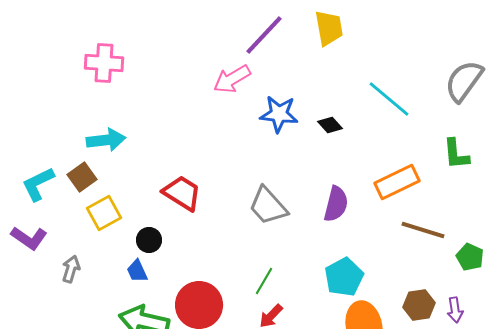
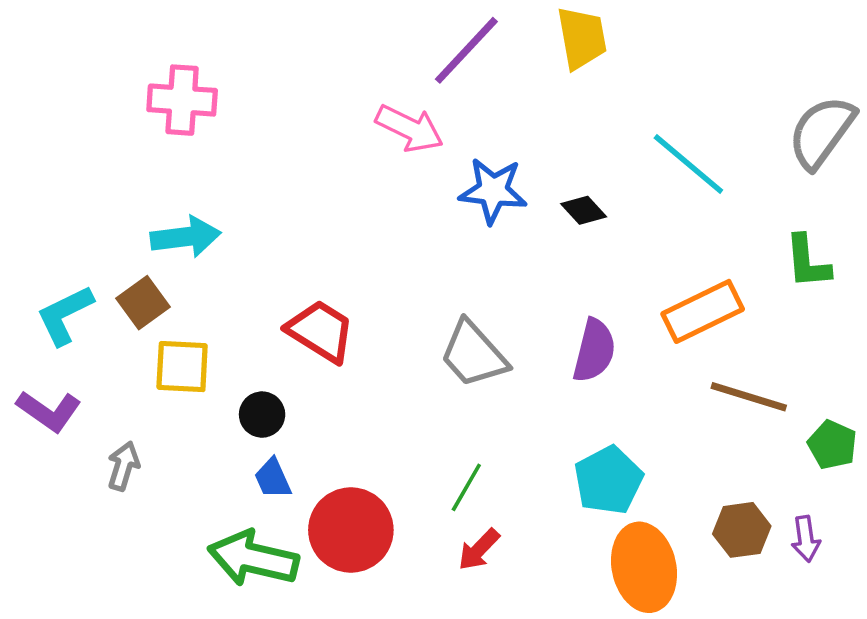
pink arrow: (232, 79) -> (409, 128), turned -123
yellow square: (104, 213) -> (182, 367), turned 32
blue trapezoid: (137, 271) -> (273, 478), moved

